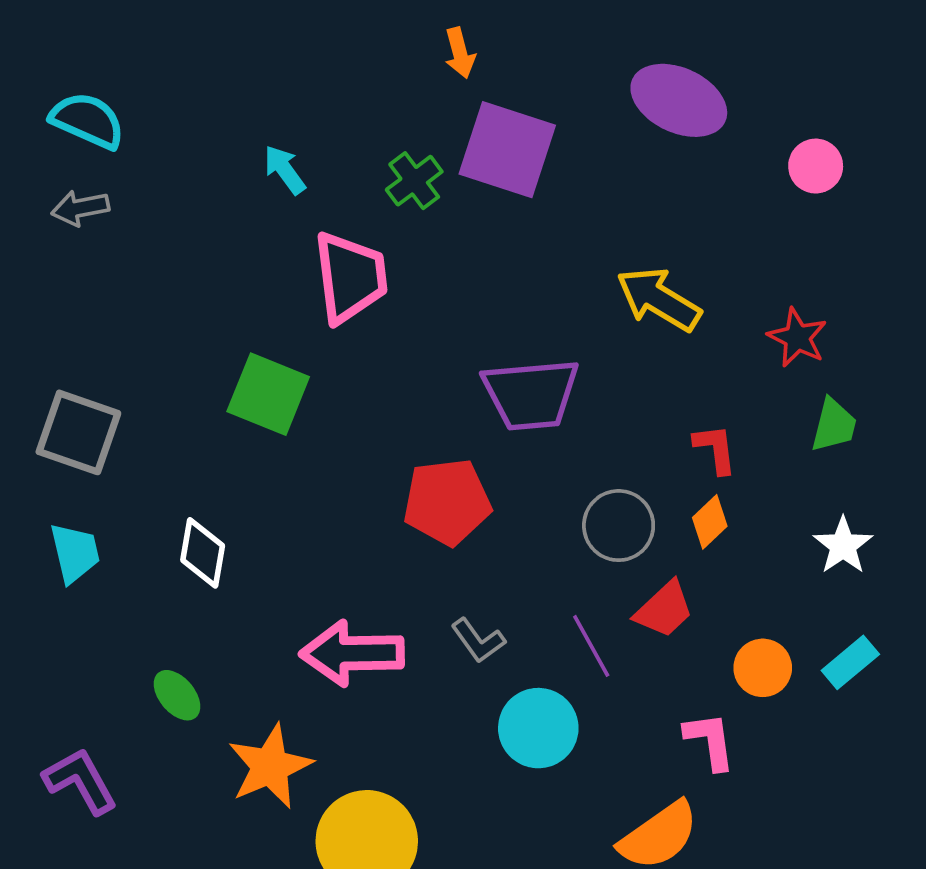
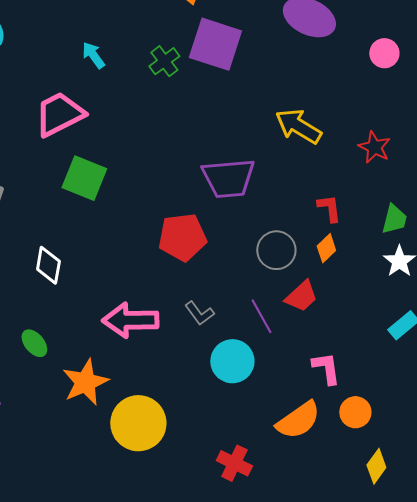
pink trapezoid: (350, 277) -> (59, 114), moved, turned -110
green trapezoid: (834, 425) -> (394, 219), moved
orange circle: (763, 668) -> (355, 412), moved

